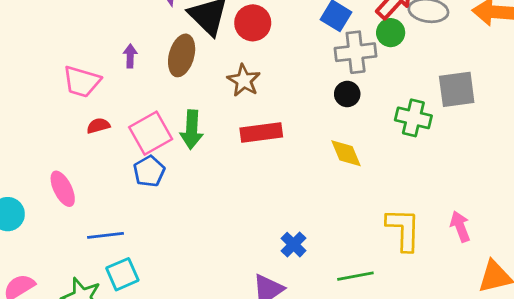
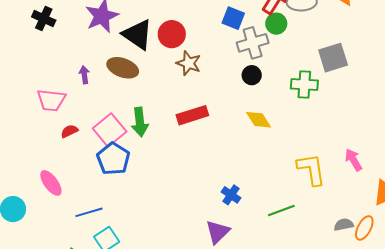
brown ellipse: (182, 55) -> (123, 68), turned -76
brown star: (244, 80) -> (189, 63), moved
blue pentagon: (149, 171) -> (113, 159), size x1.4

